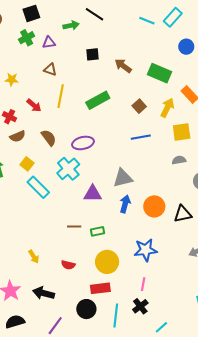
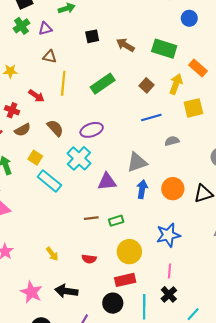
gray semicircle: (179, 160) -> (172, 141), moved

